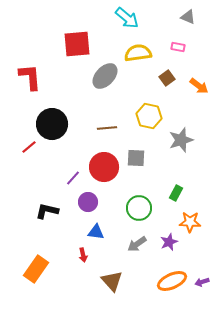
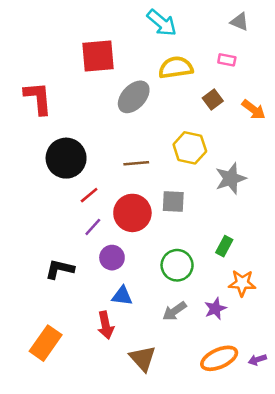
red line: (29, 147) -> (89, 195), moved
red arrow: (83, 255) -> (106, 325), size x1.5

